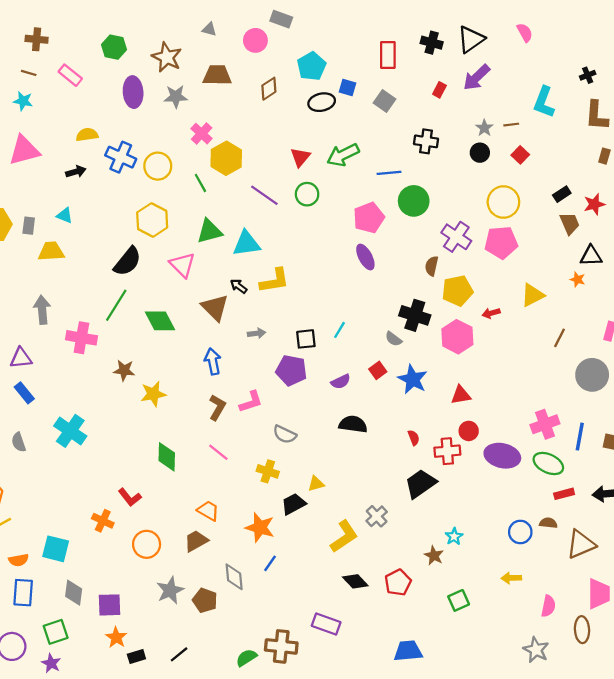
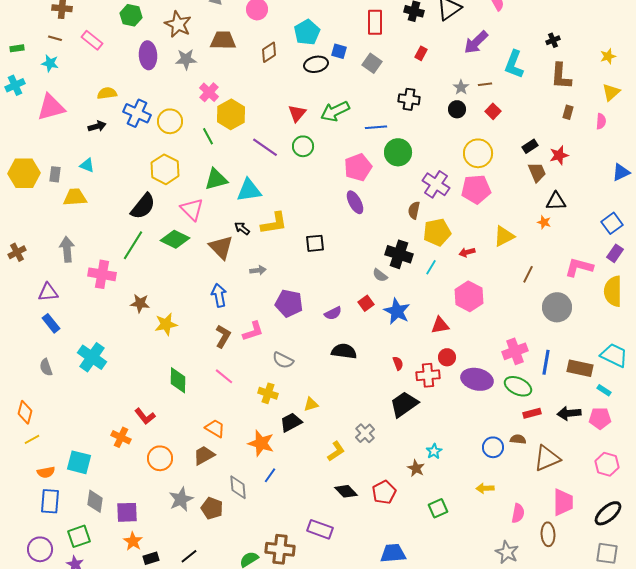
purple arrow: (477, 77) -> (476, 42), moved
green diamond: (160, 321) -> (175, 239), moved, turned -36
cyan line: (340, 330) -> (431, 267), moved
pink hexagon: (457, 337) -> (469, 296), moved
black square: (306, 339) -> (315, 243), moved
yellow L-shape: (344, 536) -> (336, 451), size x0.7

